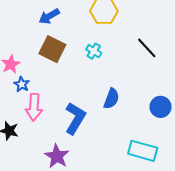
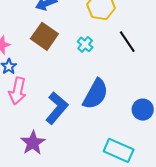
black line: (147, 48) -> (127, 42), moved
blue semicircle: (111, 99) -> (95, 94), size x1.5

